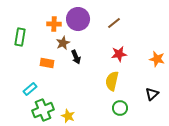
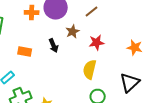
brown star: (63, 43) -> (73, 32), moved
black triangle: (152, 94) -> (130, 82), size x1.5

